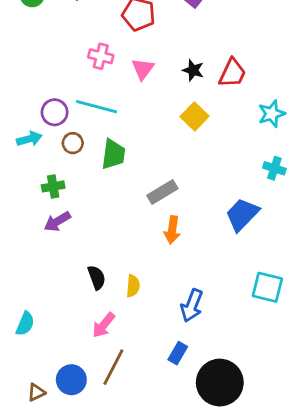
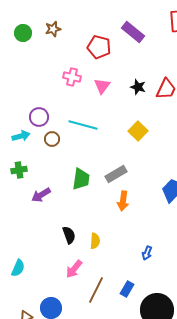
cyan line: (97, 107) -> (83, 125), moved
yellow square: (195, 116) -> (138, 131), moved
green trapezoid: (113, 154) -> (81, 179), moved
green cross: (53, 186) -> (19, 170), moved
blue arrow: (192, 306) -> (147, 253), moved, size x0.6
brown line: (113, 367) -> (96, 290), moved

